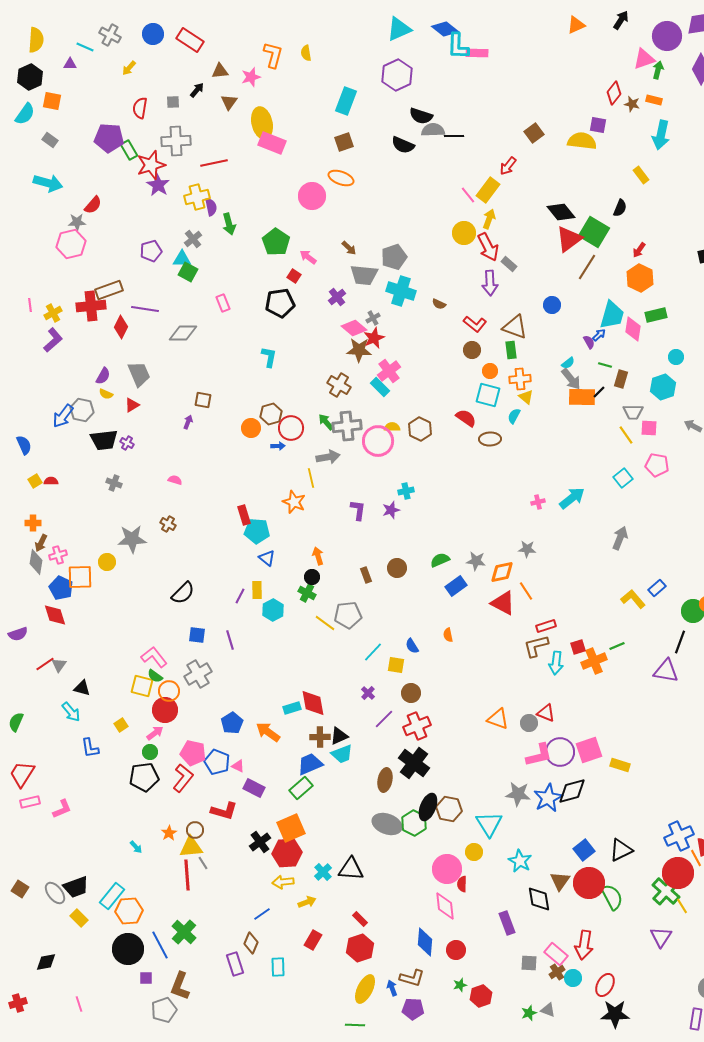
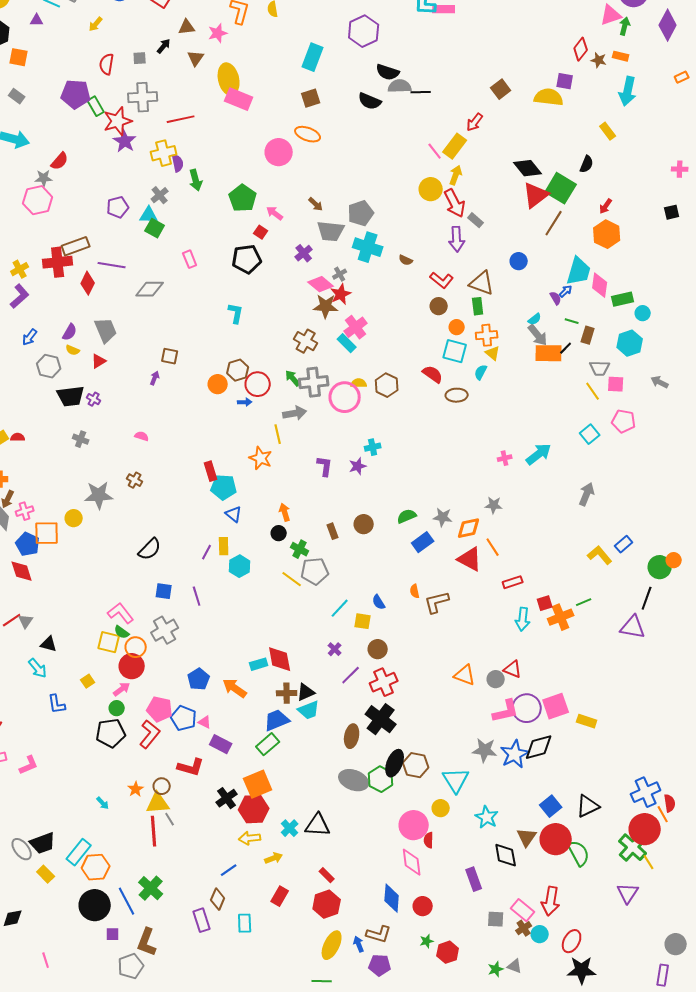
green rectangle: (656, 315) -> (623, 299), moved
blue arrow: (63, 416) -> (30, 337), moved, size x0.7
green cross: (307, 593) -> (300, 549), moved
brown L-shape: (536, 646) -> (437, 602), moved

